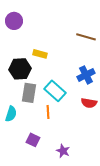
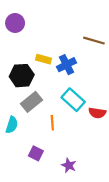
blue cross: (86, 75) -> (67, 65), moved
cyan rectangle: (55, 91) -> (73, 100), moved
gray rectangle: (29, 93) -> (31, 102), turned 42

